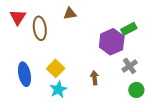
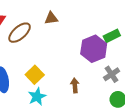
brown ellipse: (40, 28) -> (20, 33), turned 55

